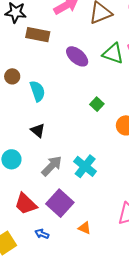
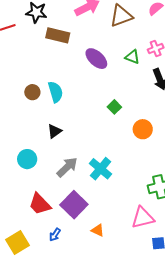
green triangle: (113, 54) -> (132, 57), size x0.7
brown circle: (12, 76) -> (32, 92), moved
black triangle: (38, 130) -> (54, 131), turned 42
blue arrow: (42, 234) -> (55, 235), turned -80

